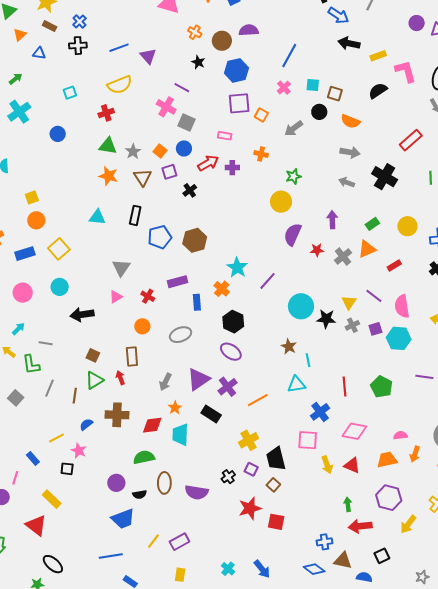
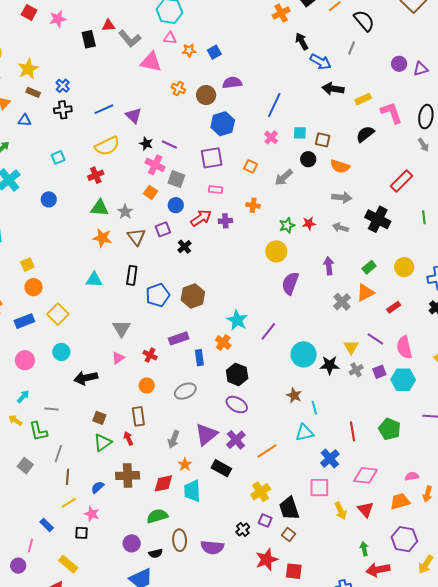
black star: (198, 62) -> (146, 144), moved
purple square: (239, 103) -> (212, 158), moved
orange square: (160, 151) -> (151, 192), moved
red star: (317, 250) -> (309, 223), moved
brown line: (75, 396) -> (67, 477), moved
red triangle: (352, 465) -> (366, 510), turned 30

